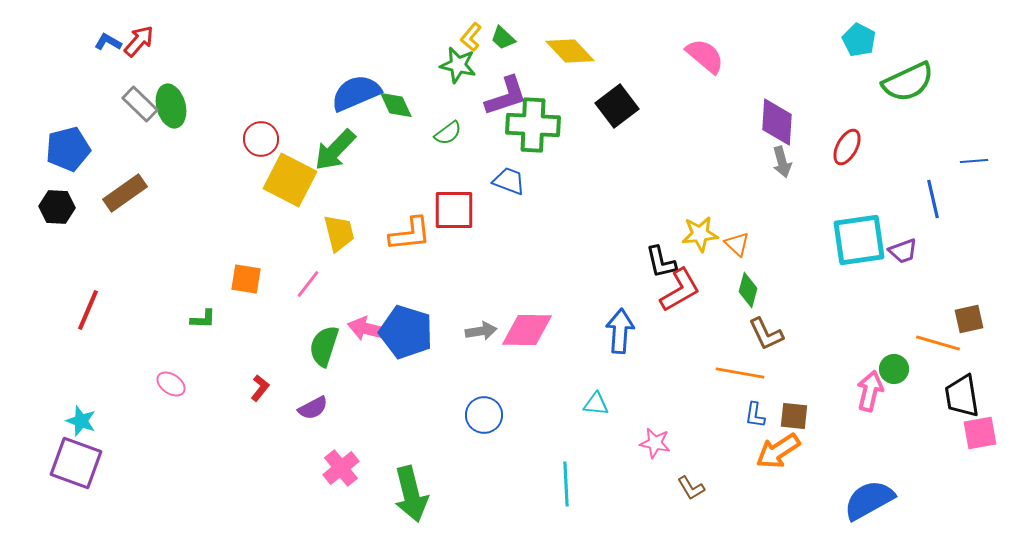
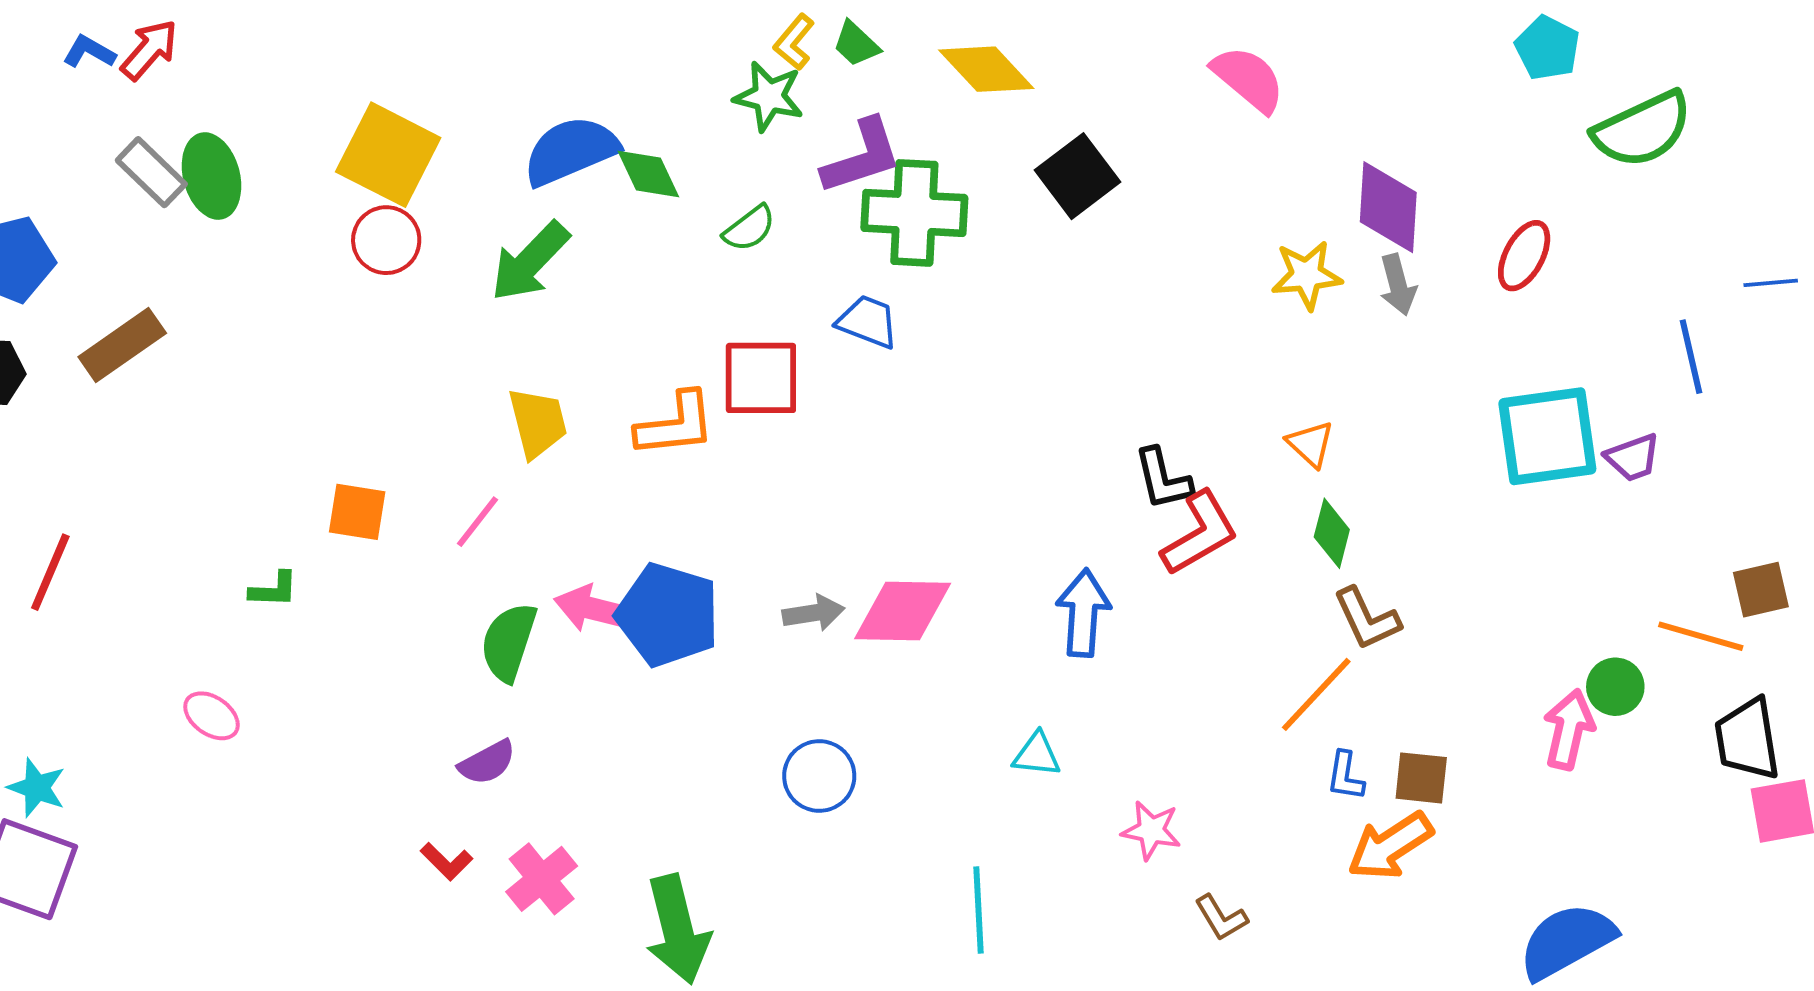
yellow square: (290, 180) -> (388, 155), moved
yellow star: (700, 234) -> (1307, 275), moved
orange line: (740, 373) -> (1316, 694), turned -57
red L-shape: (260, 388) -> (446, 861), moved, turned 96

